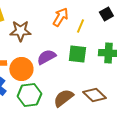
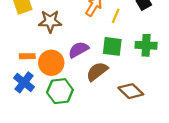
brown semicircle: (63, 98) -> (97, 71), moved

